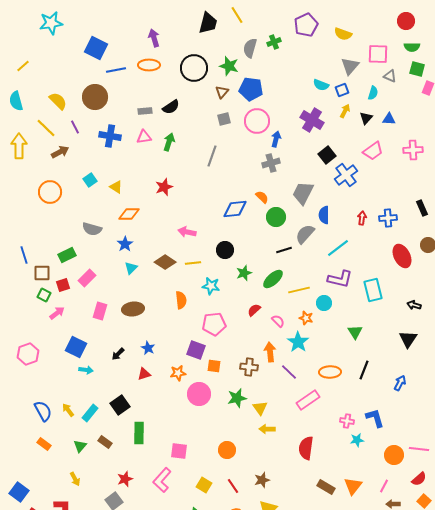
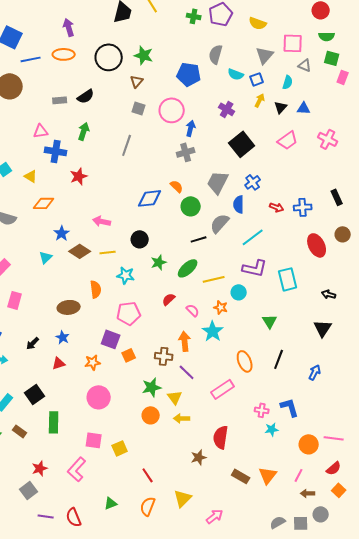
green cross: (274, 42) -> (194, 16), moved, turned 32
gray semicircle: (250, 48) -> (216, 54), moved
blue pentagon: (251, 89) -> (189, 74), moved
gray square: (224, 119) -> (139, 108), turned 32
purple cross: (312, 120) -> (227, 109), size x0.7
blue cross: (110, 136) -> (56, 151), moved
pink triangle: (144, 137) -> (41, 131), moved
pink cross: (413, 150) -> (328, 139), turned 30
black square: (327, 155) -> (242, 144), size x1.4
blue cross: (346, 175) -> (253, 182), moved, size x0.7
red arrow: (362, 218) -> (277, 207), turned 104
blue star: (125, 244) -> (62, 233), moved
brown ellipse: (133, 309) -> (69, 307), moved
orange square: (214, 366) -> (129, 355), turned -32
purple line: (289, 372) -> (187, 372), moved
orange ellipse: (330, 372) -> (245, 361), turned 70
pink circle: (199, 394) -> (99, 397), moved
orange circle: (227, 450) -> (151, 415), moved
brown star: (262, 480) -> (199, 457), moved
yellow square: (204, 485) -> (120, 448), moved, turned 35

